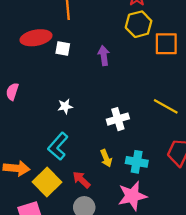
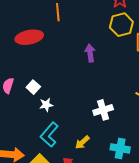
white square: (63, 48) -> (33, 87), moved, turned 32
white star: (65, 106) -> (46, 105), moved
yellow arrow: (106, 158) -> (82, 142), moved, turned 70

